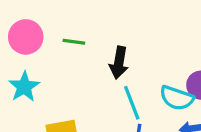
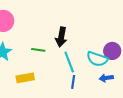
green line: (74, 42) -> (38, 50), moved

